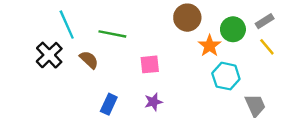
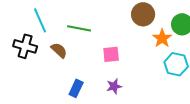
black cross: (49, 55) -> (25, 46), turned -30

